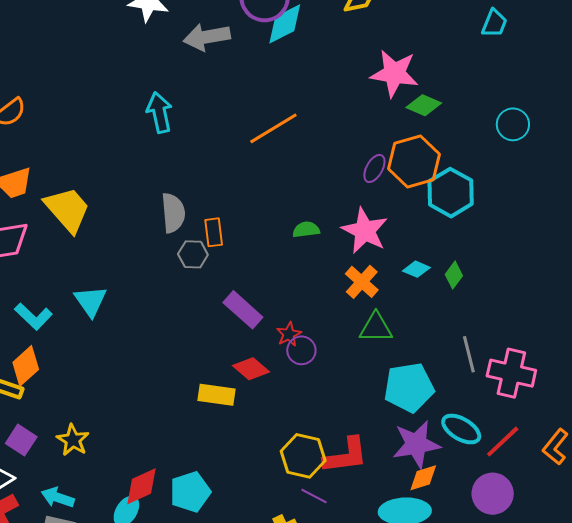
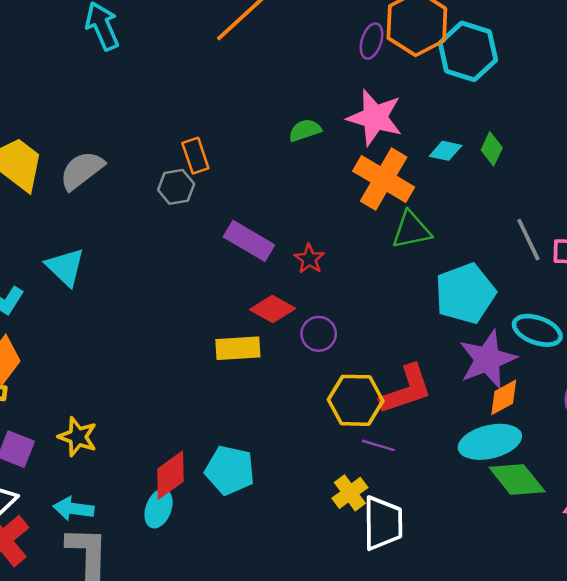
gray semicircle: (173, 213) -> (82, 170), moved, turned -111
orange cross: (362, 282) -> (384, 179), size x1.4
purple circle: (301, 350) -> (319, 334), moved
cyan pentagon: (190, 492) -> (230, 470), turned -30

